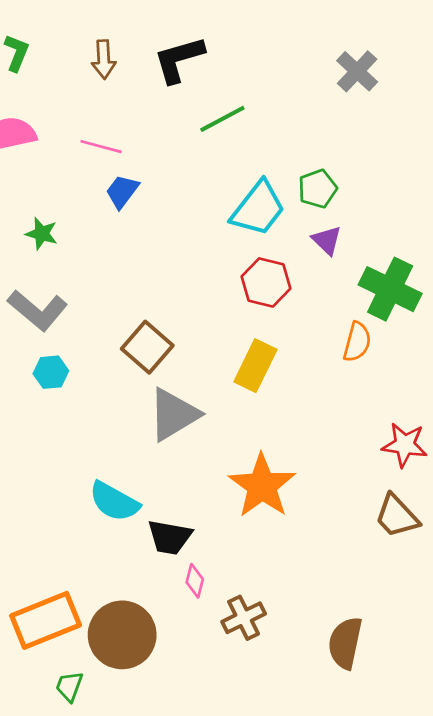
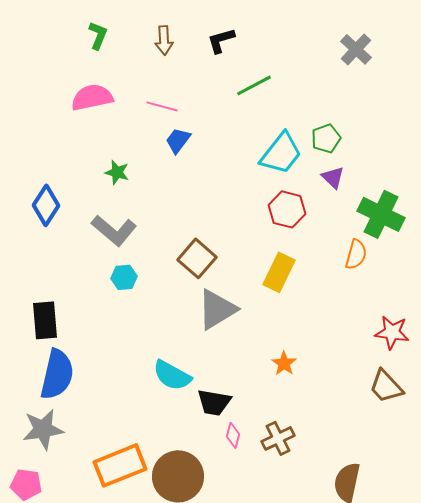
black L-shape: (179, 59) -> (221, 40), size x0.7
orange star: (262, 486) -> (284, 363), size x0.5
brown cross: (244, 618) -> (278, 438), moved

